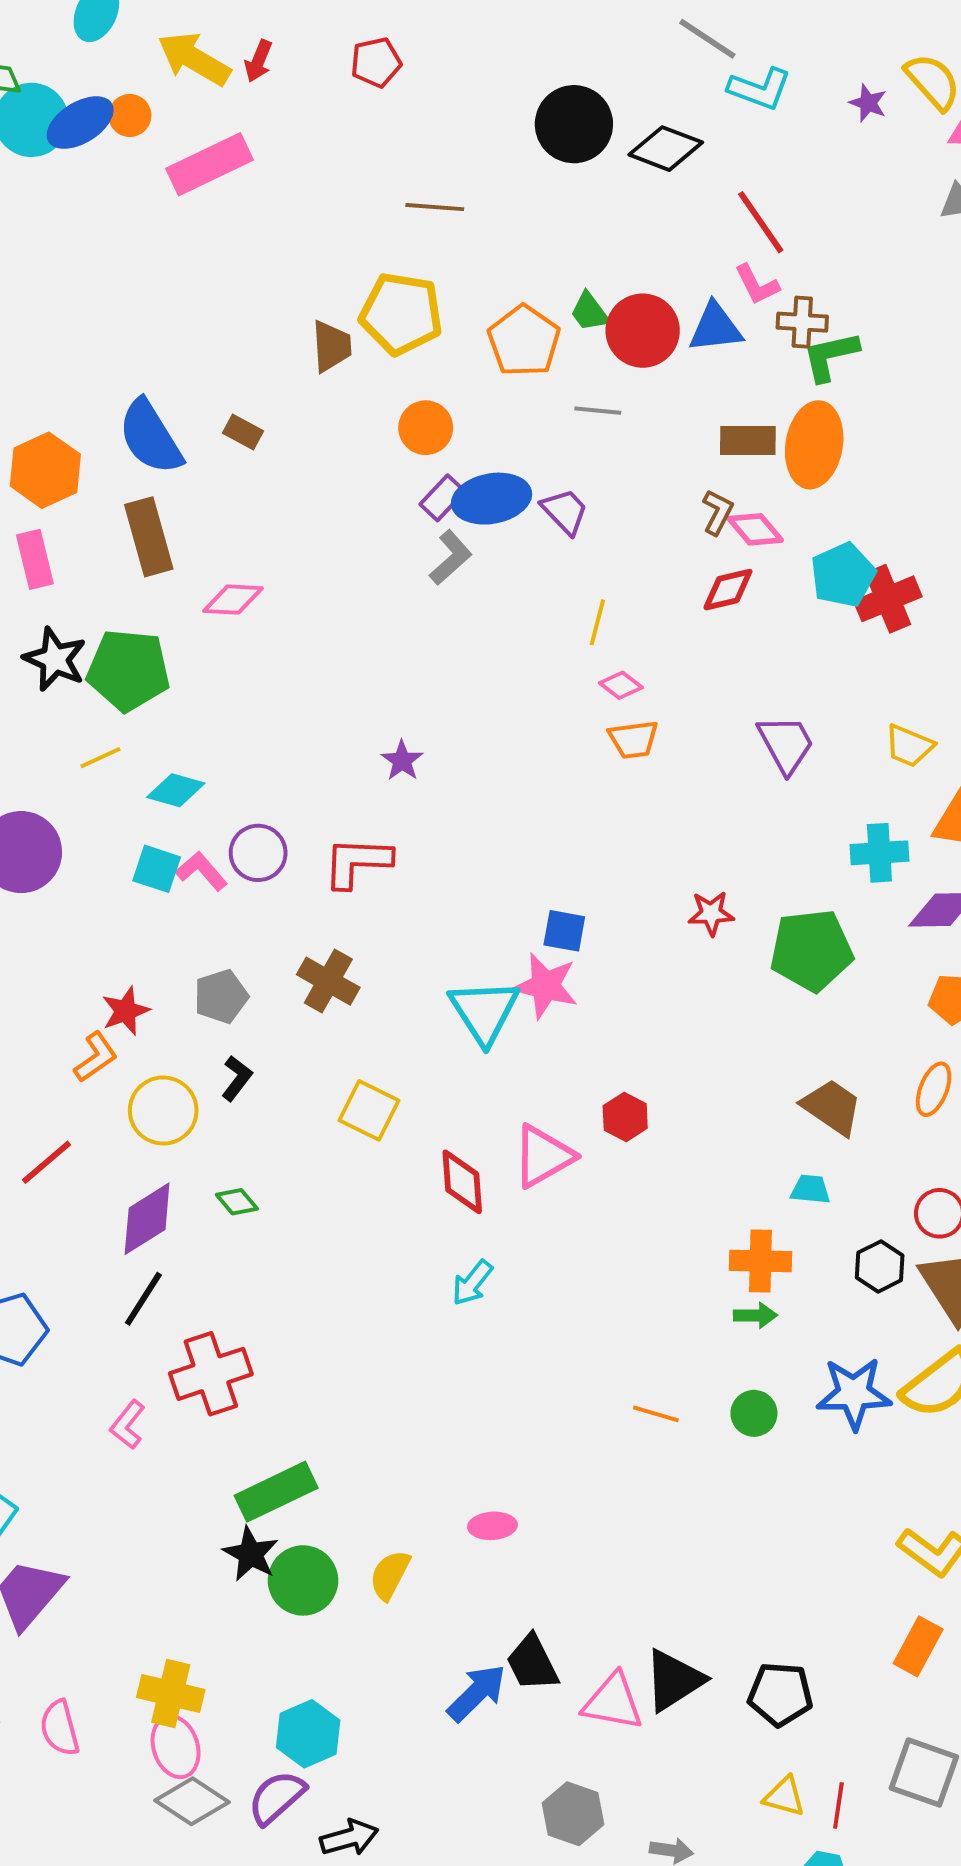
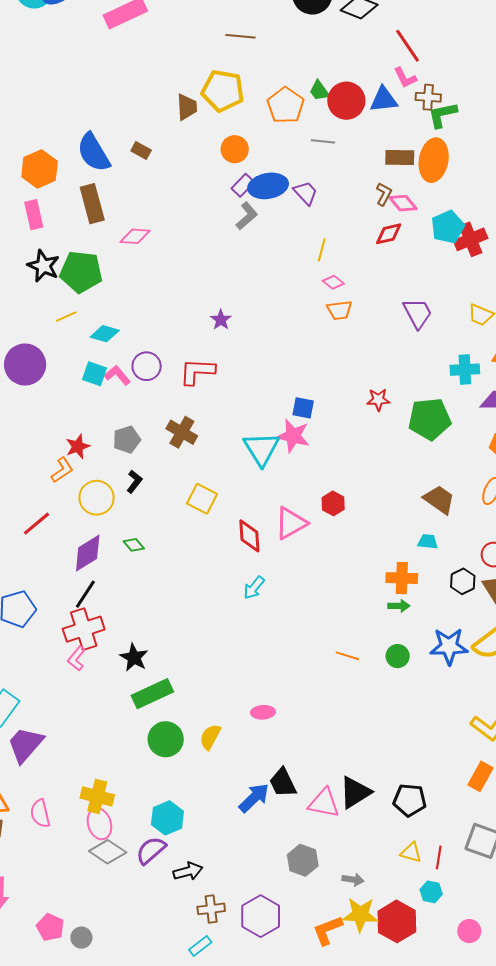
red cross: (211, 1374) -> (84, 629), moved
black star: (251, 1554) -> (134, 658), moved

